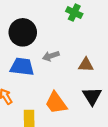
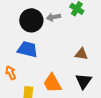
gray arrow: (51, 56) -> (53, 17), moved

